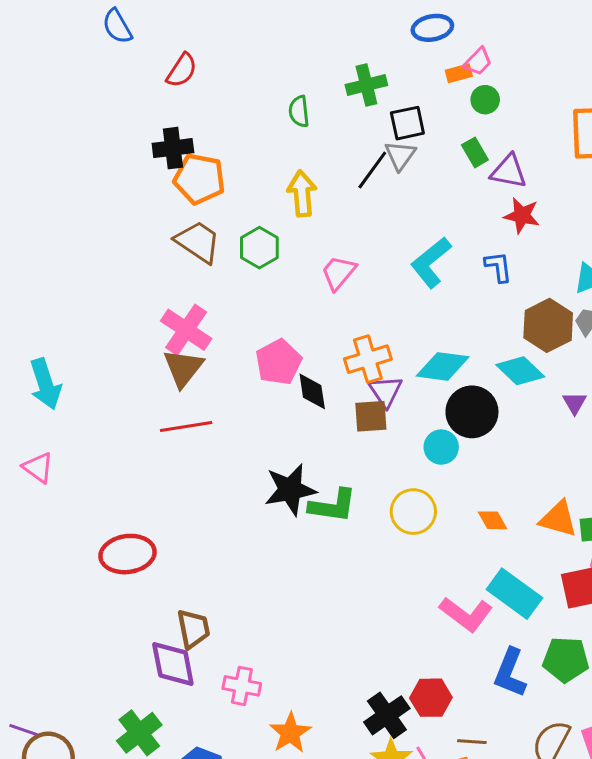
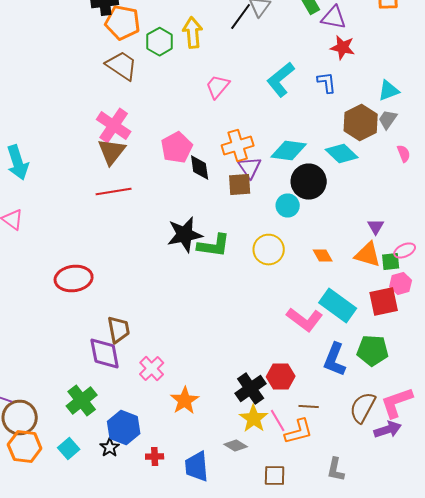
green hexagon: (259, 248) -> (160, 42), moved
purple triangle: (575, 403) -> (376, 226), moved
pink cross: (242, 686) -> (152, 368), turned 35

